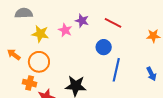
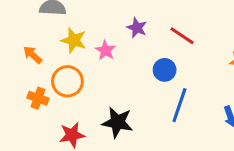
pink star: (65, 30) -> (105, 50), moved
orange arrow: (14, 54) -> (33, 55), moved
orange cross: (30, 83) -> (38, 98), moved

